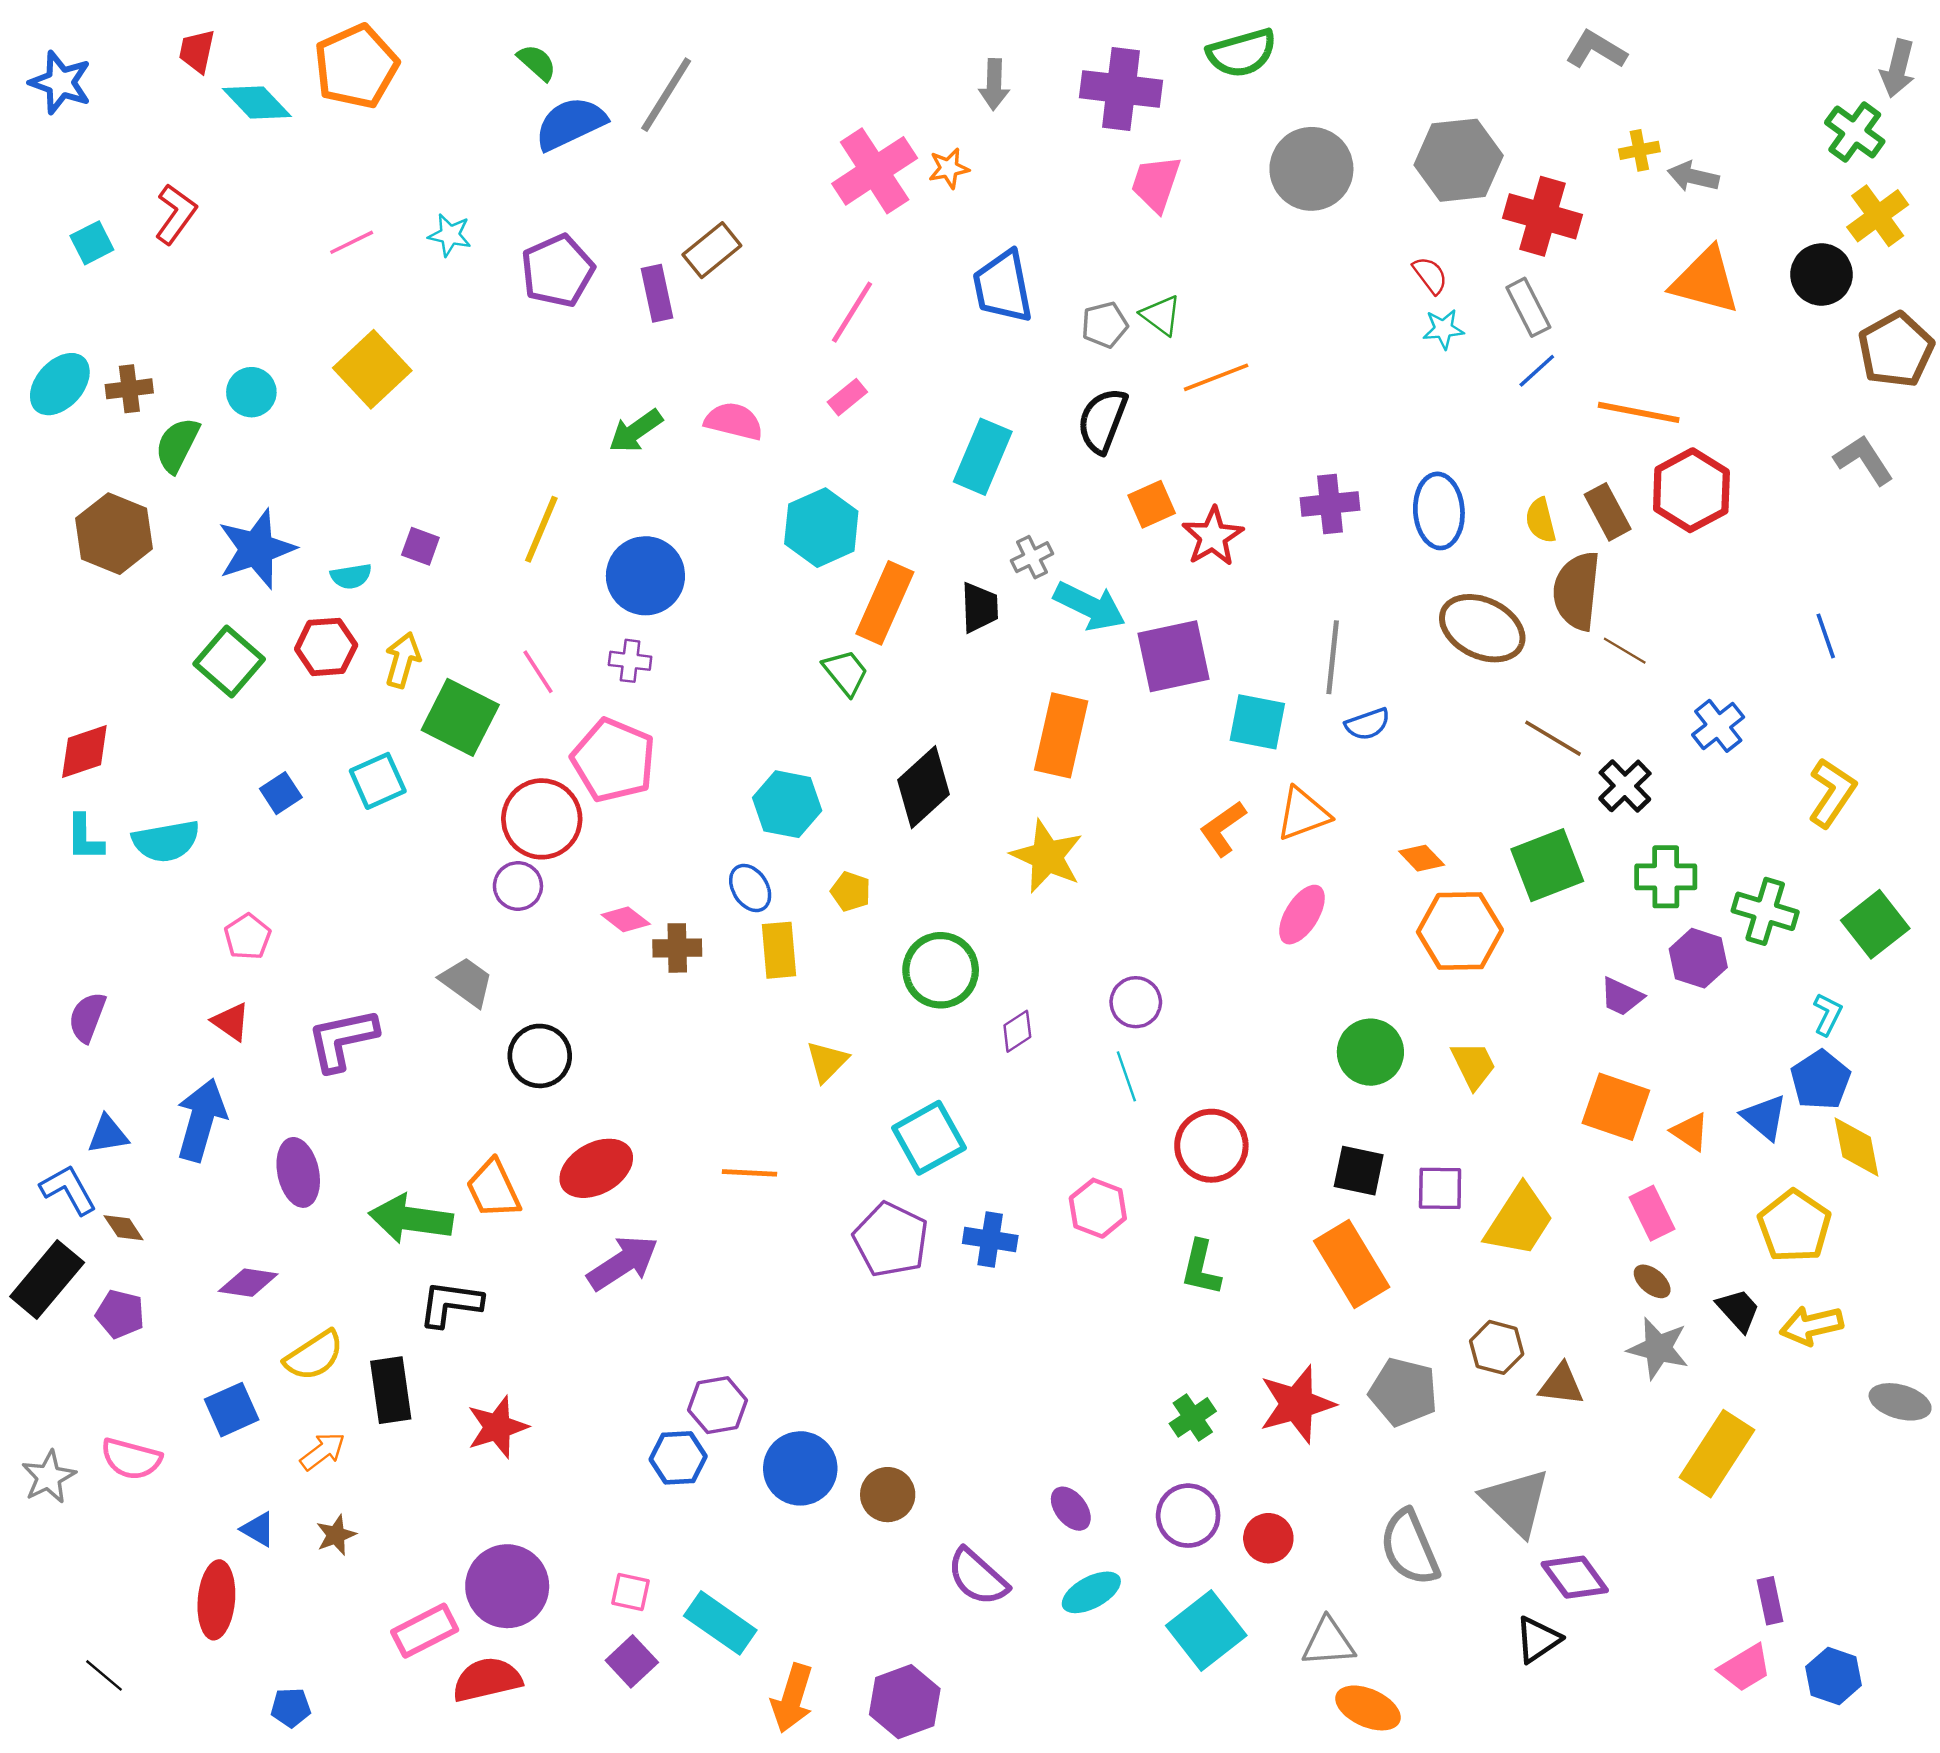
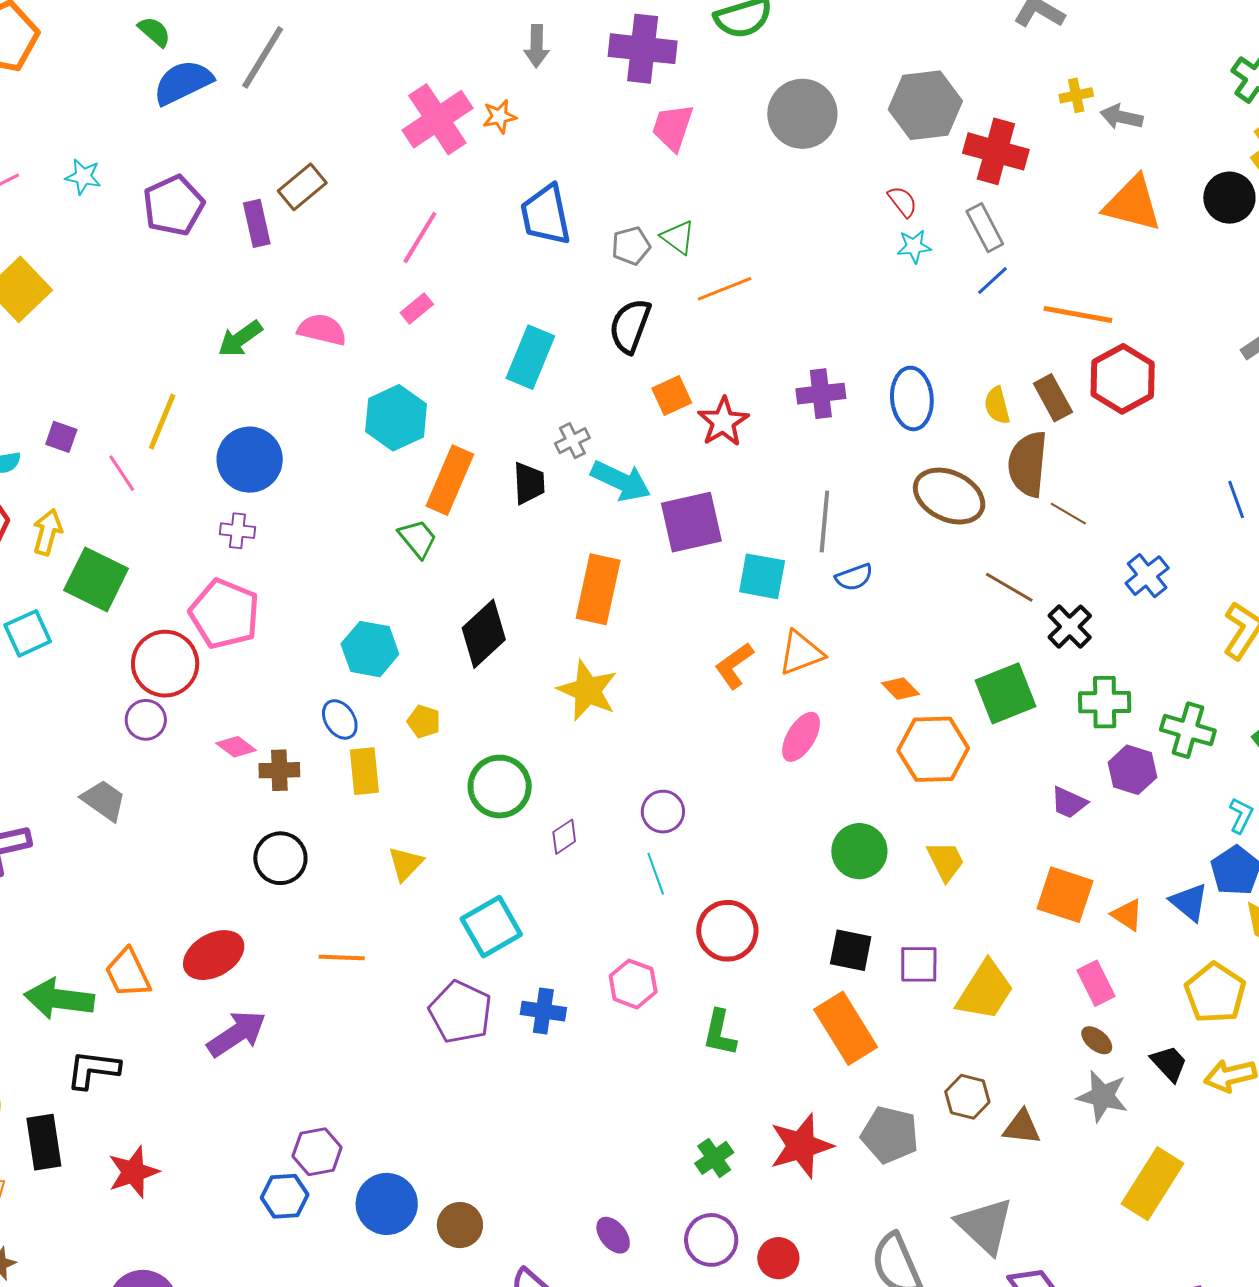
pink line: (538, 672) -> (122, 473), moved
black circle: (540, 1056) -> (280, 858), moved

